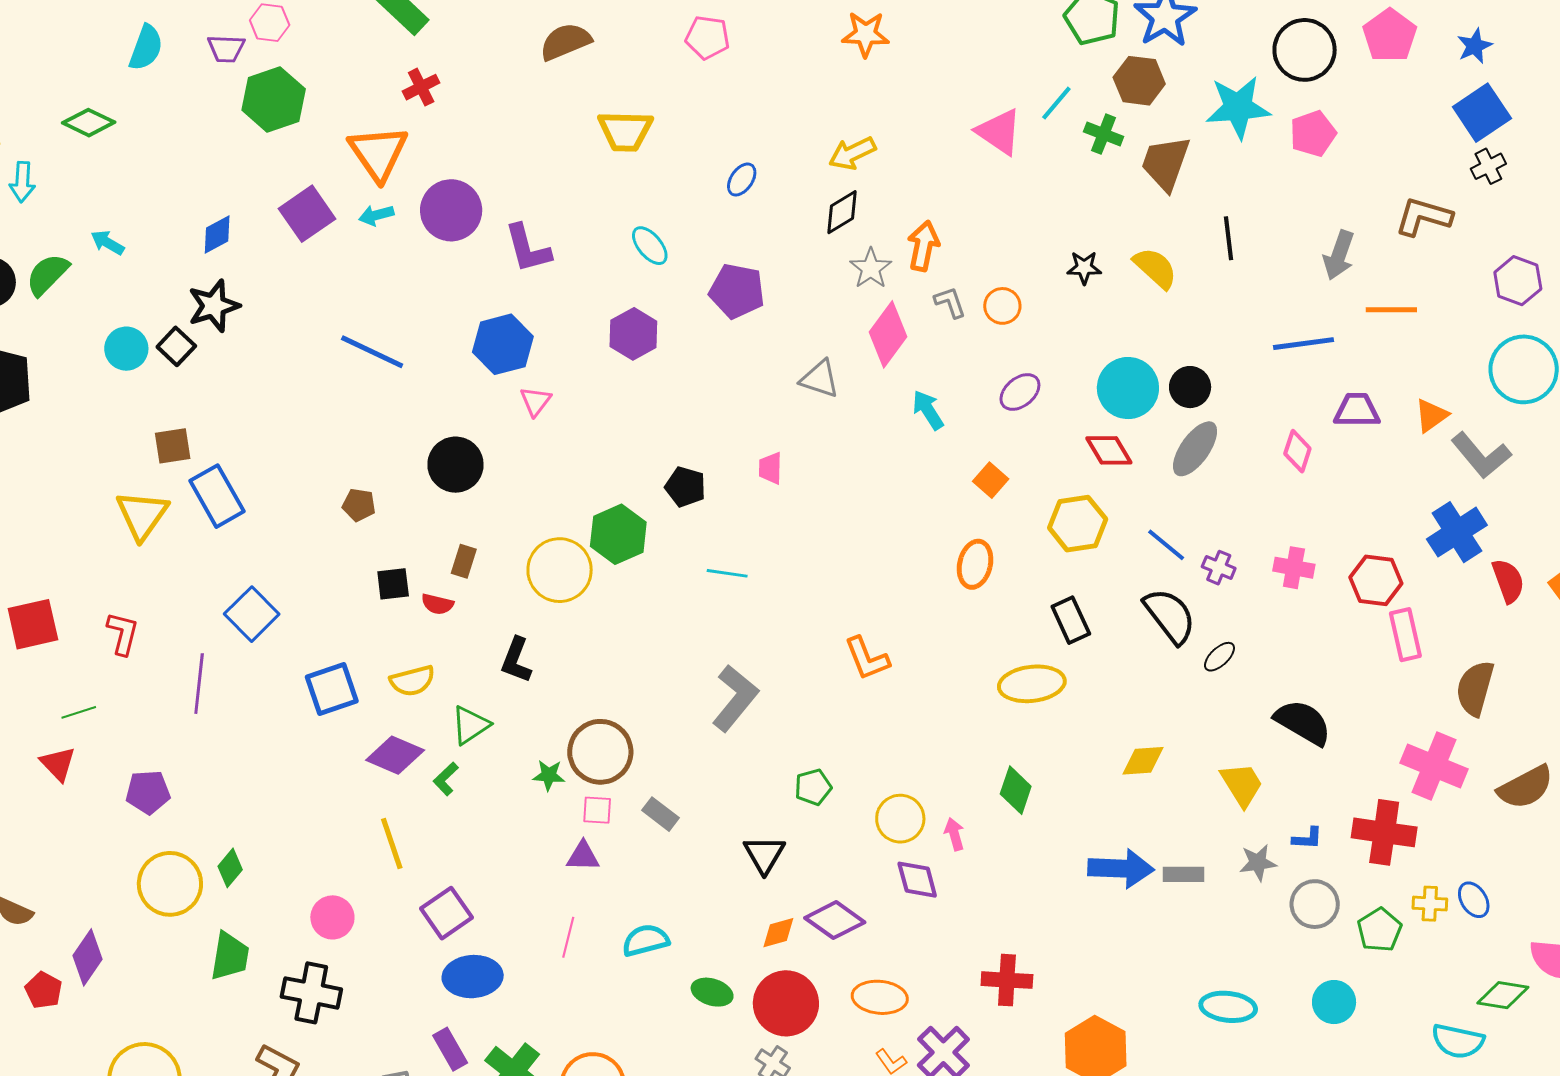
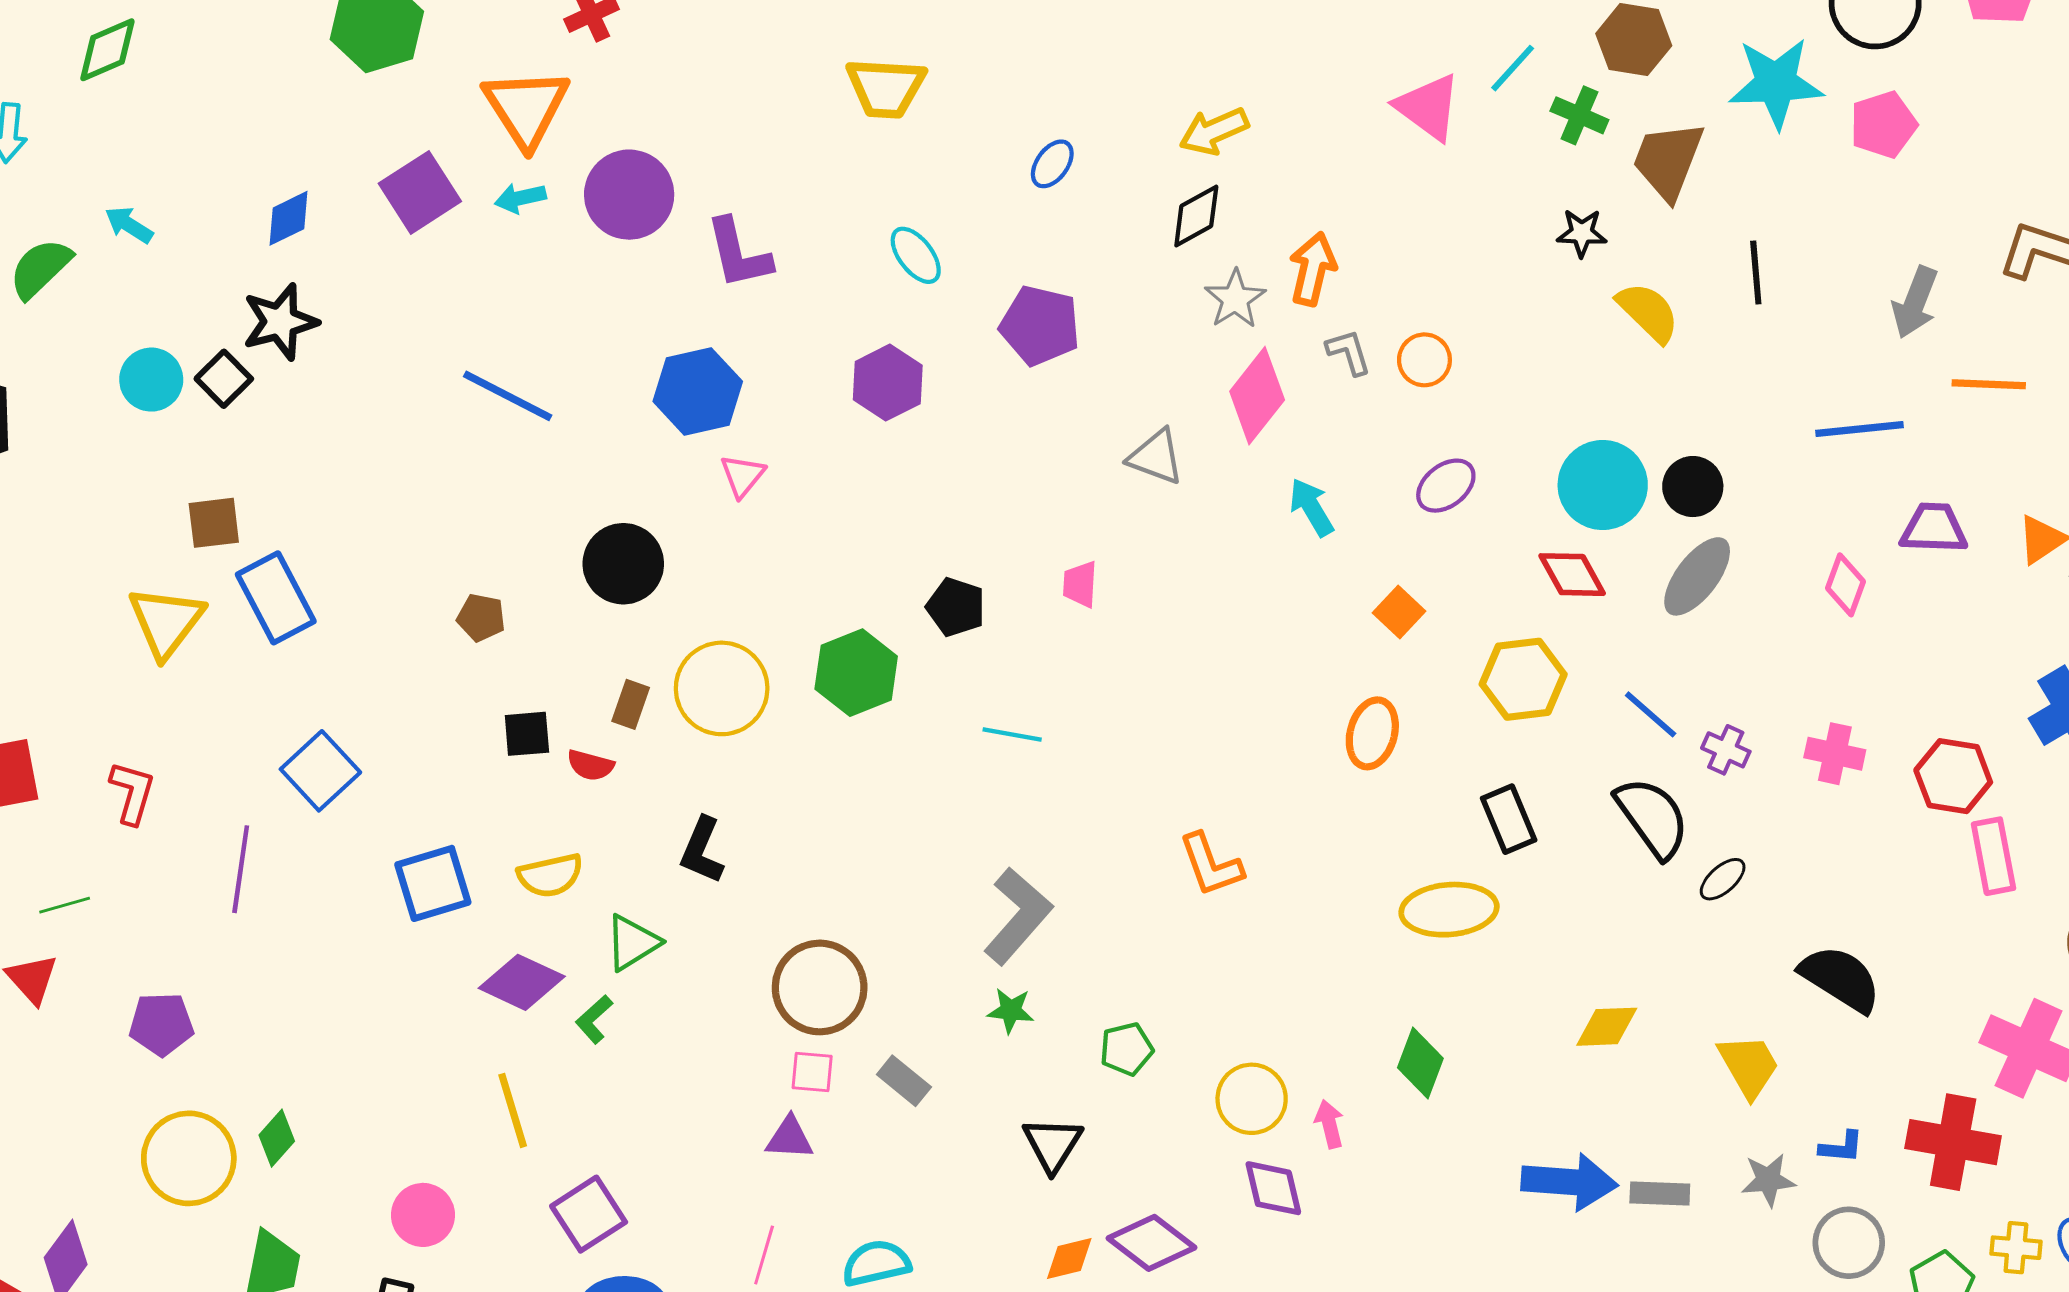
green diamond: (89, 123) -> (107, 50), turned -51
black star: (1084, 268) -> (1582, 233), moved
yellow circle: (560, 570) -> (722, 688), moved
green star: (549, 775) -> (1011, 1011), moved

